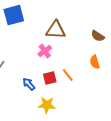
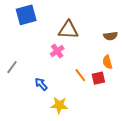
brown semicircle: (98, 36) -> (110, 36), turned -40
red square: (50, 78) -> (98, 78), moved

